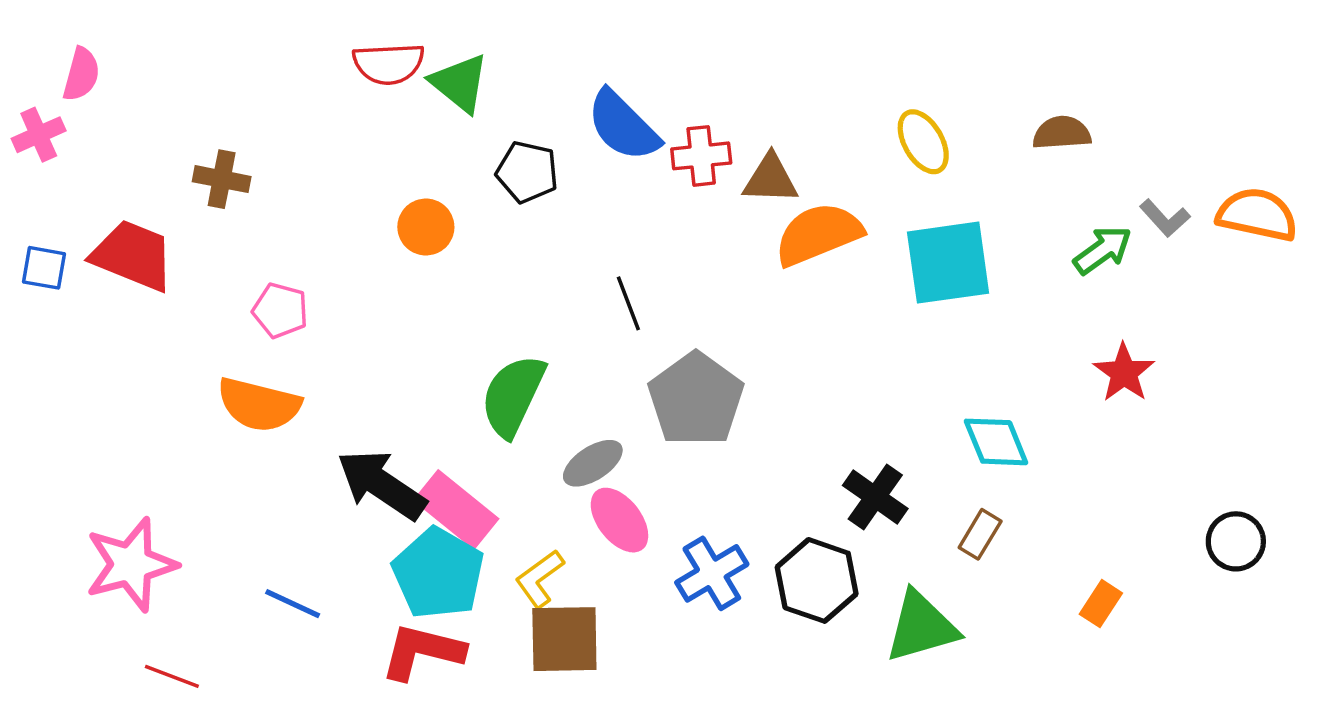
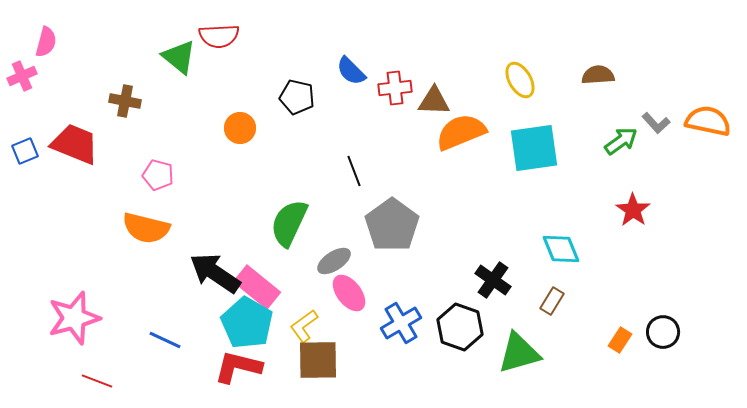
green triangle: (460, 83) -> (179, 57), moved
blue semicircle: (623, 126) -> (351, 71), size x0.7
blue square: (44, 268) -> (25, 151), turned -32
black circle: (1236, 541) -> (663, 332), moved

